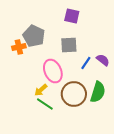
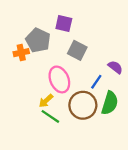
purple square: (72, 16) -> (64, 23), moved
gray square: (69, 45) -> (77, 50), turned 30
blue line: (86, 63) -> (96, 82), moved

